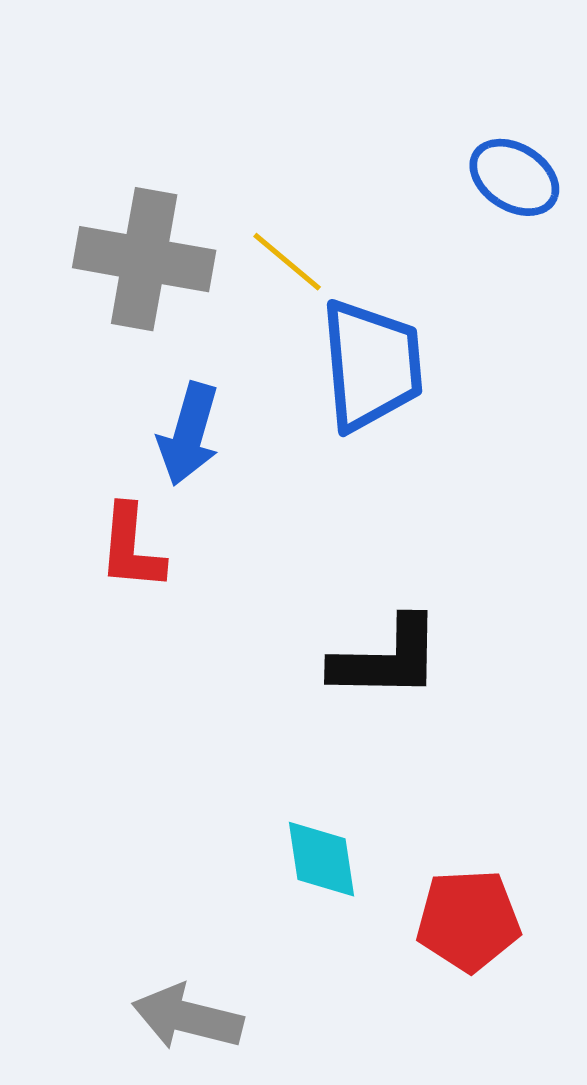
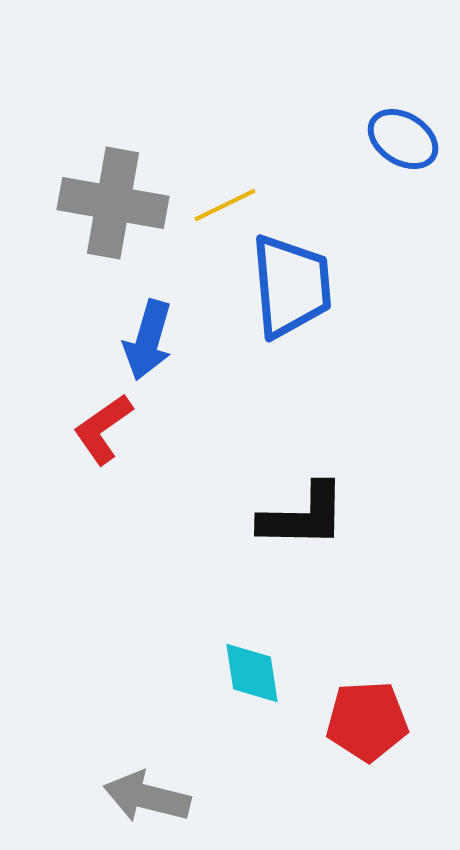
yellow line: (287, 262) -> (225, 205), turned -66
red L-shape: (131, 548) -> (103, 429), turned 50

